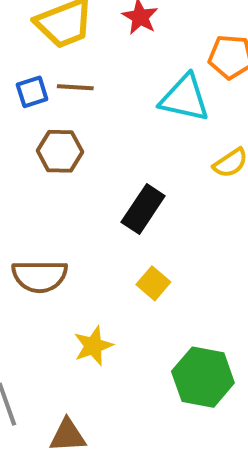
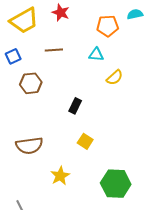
brown line: (75, 87) -> (54, 50), moved
cyan triangle: (185, 98) -> (96, 55), moved, size x0.6
black rectangle: (143, 209) -> (75, 106), size x0.7

